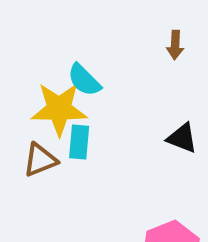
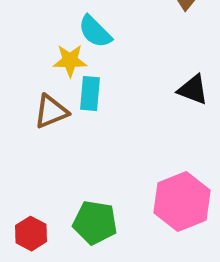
yellow star: (59, 109) -> (70, 61), size x0.6

